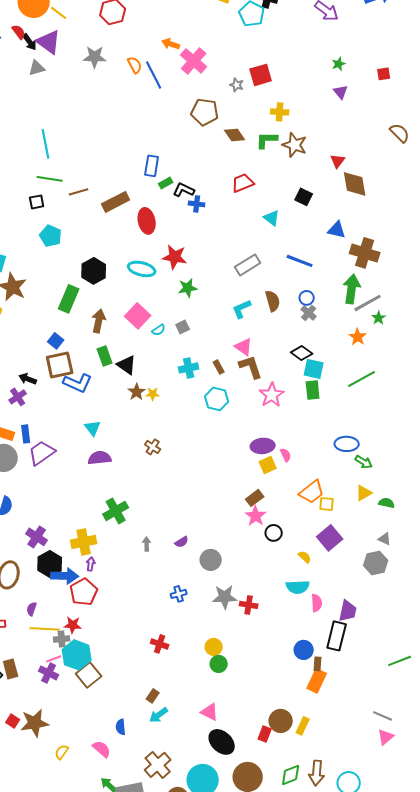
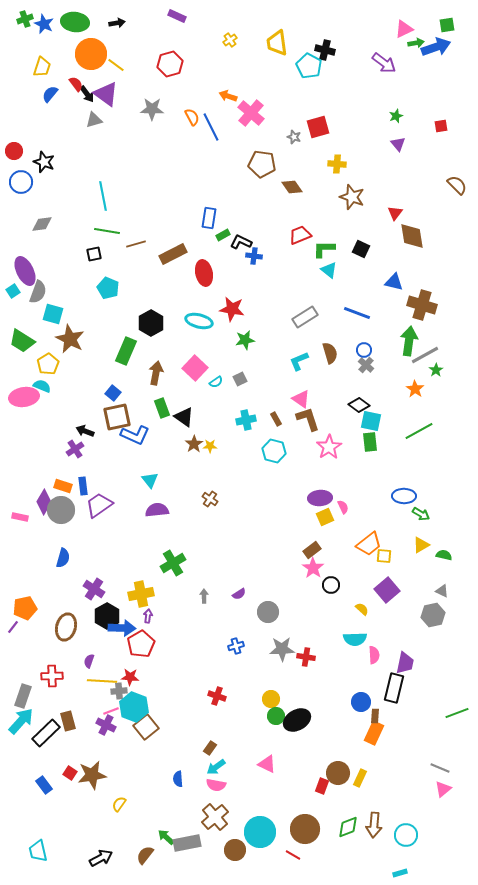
green L-shape: (267, 140) -> (324, 249), moved
black ellipse: (222, 742) -> (297, 720), moved, turned -72
pink semicircle: (102, 749) -> (216, 785), moved, turned 150

